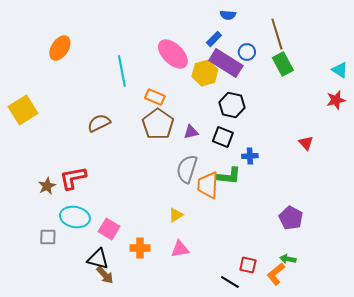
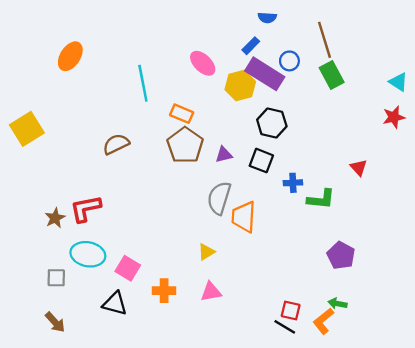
pink ellipse: (173, 54) -> (203, 63), size x0.7
green L-shape: (229, 176) -> (321, 199), moved
brown arrow: (105, 275) -> (55, 322), moved
black line: (230, 282) -> (285, 327), moved

